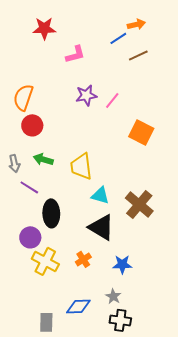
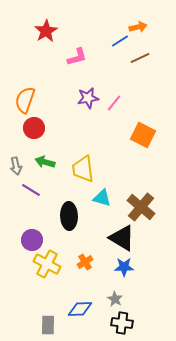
red star: (44, 28) -> (46, 31), turned -30
black ellipse: (51, 213) -> (69, 216), moved
black triangle: (101, 227) -> (122, 238), moved

